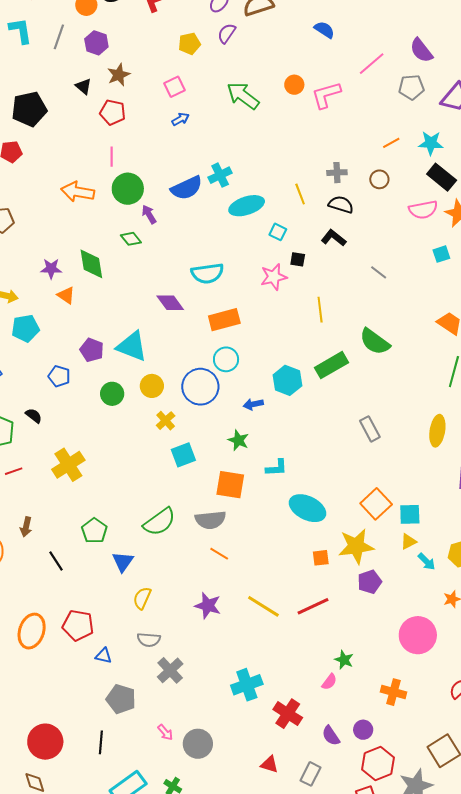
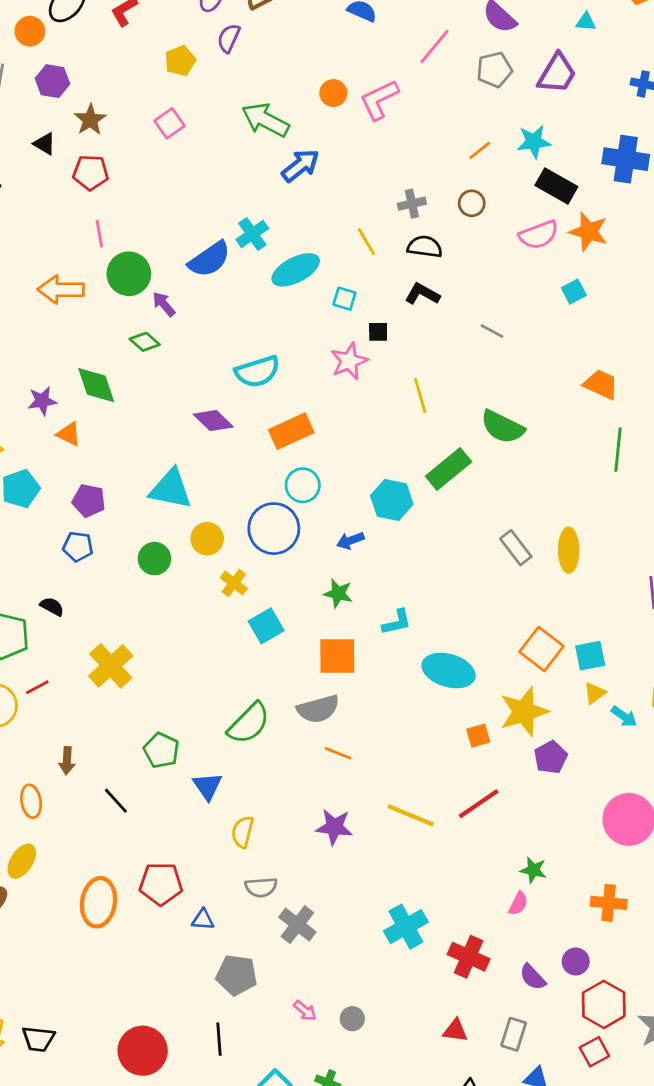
blue arrow: (180, 119) -> (300, 166), moved, size x1.6
purple pentagon: (92, 350) -> (89, 501), moved
yellow ellipse: (437, 431) -> (569, 550), moved
gray circle: (198, 744) -> (352, 1019), size x0.6

